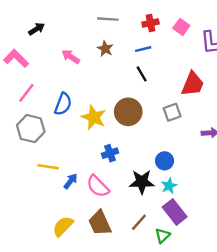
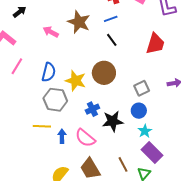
brown star: (105, 49) -> (79, 22), size x1.6
gray square: (172, 112) -> (142, 88), moved
gray hexagon: (31, 129) -> (55, 100), moved
blue arrow: (71, 181) -> (62, 136), turned -32
black star: (142, 182) -> (113, 121), moved
brown line: (139, 222) -> (123, 164), turned -63

